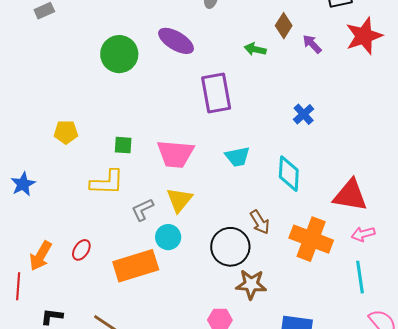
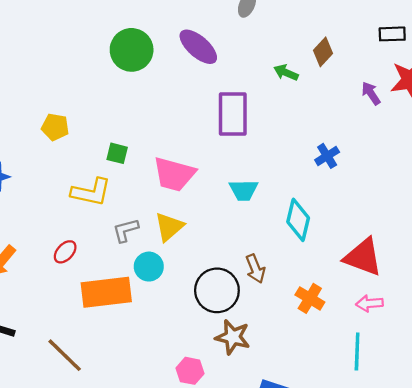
purple arrow: (312, 44) -> (371, 93), moved
orange cross: (311, 239) -> (310, 298), size x0.6
red ellipse: (81, 250) -> (65, 252), moved

